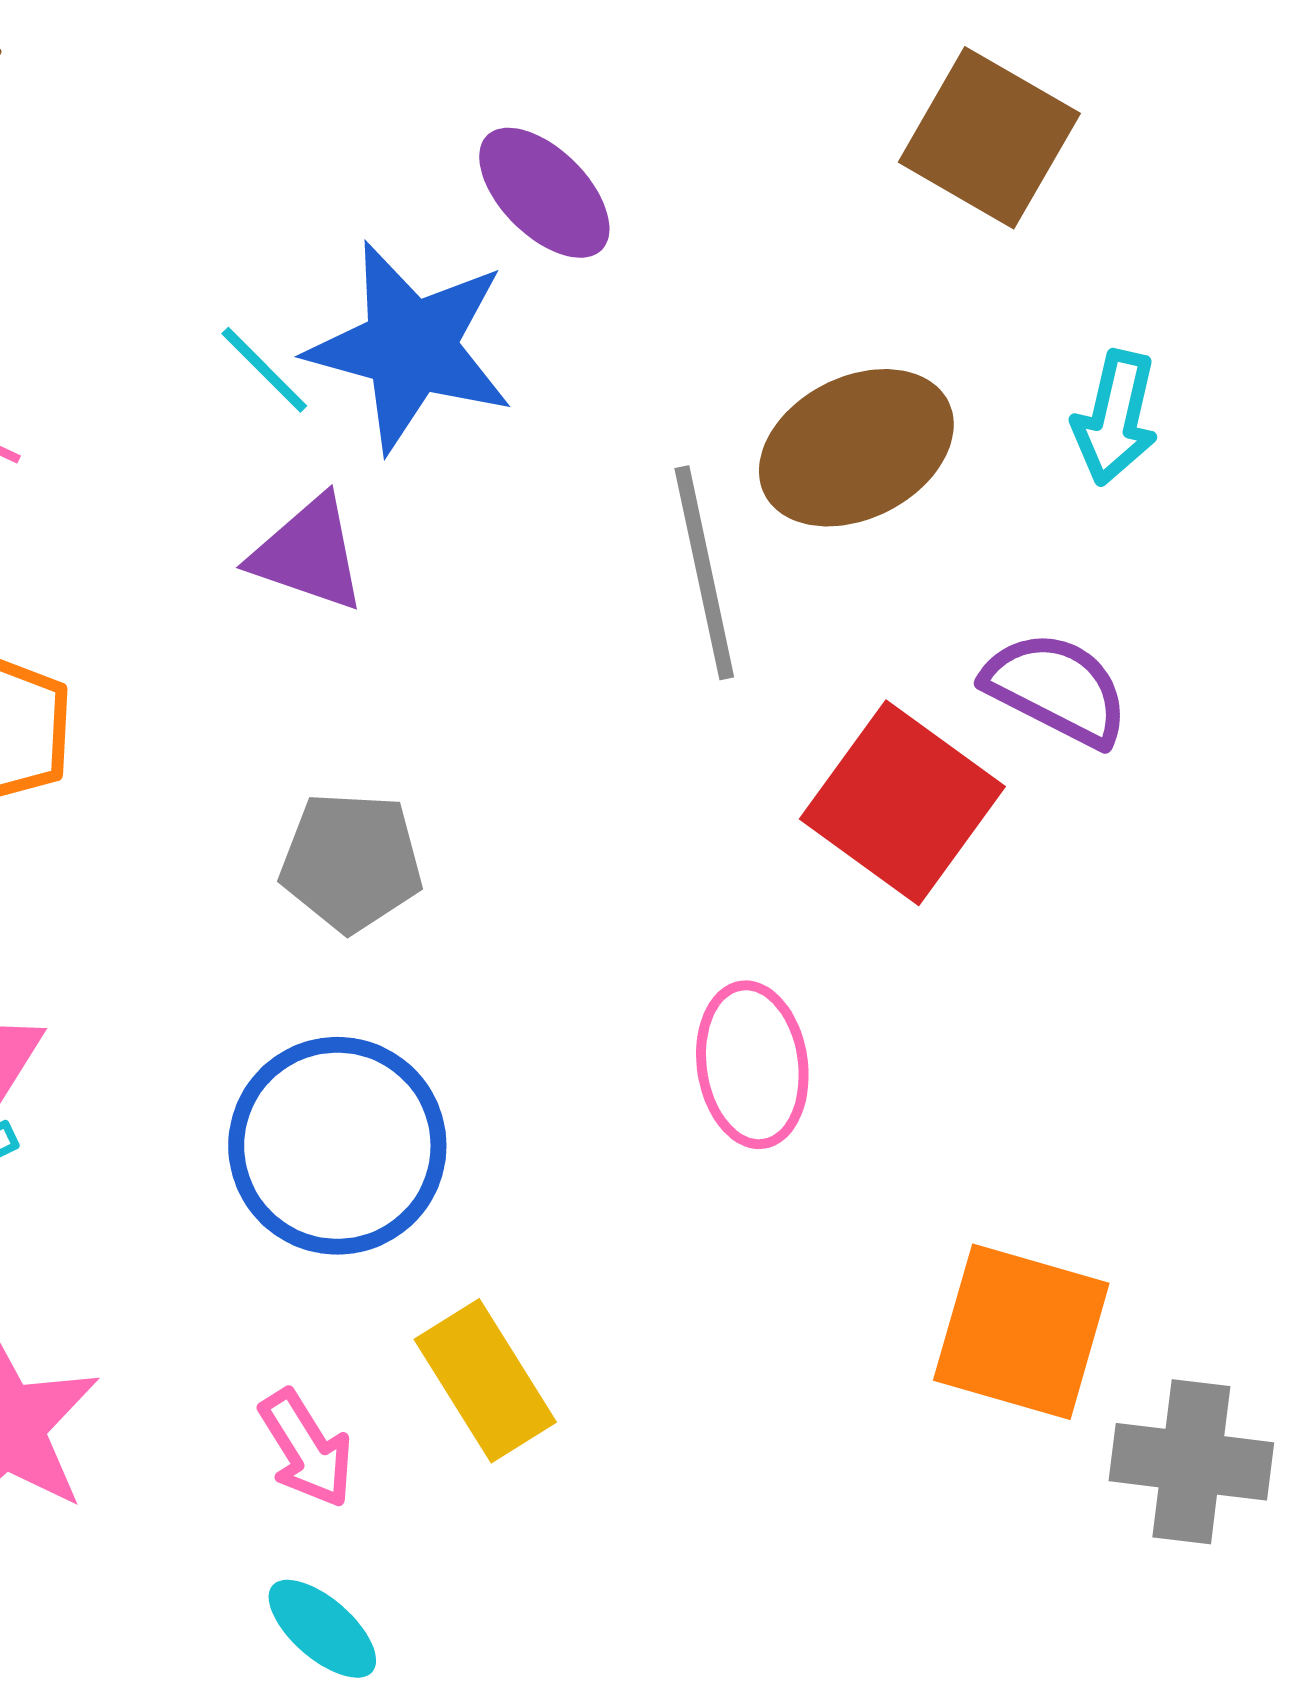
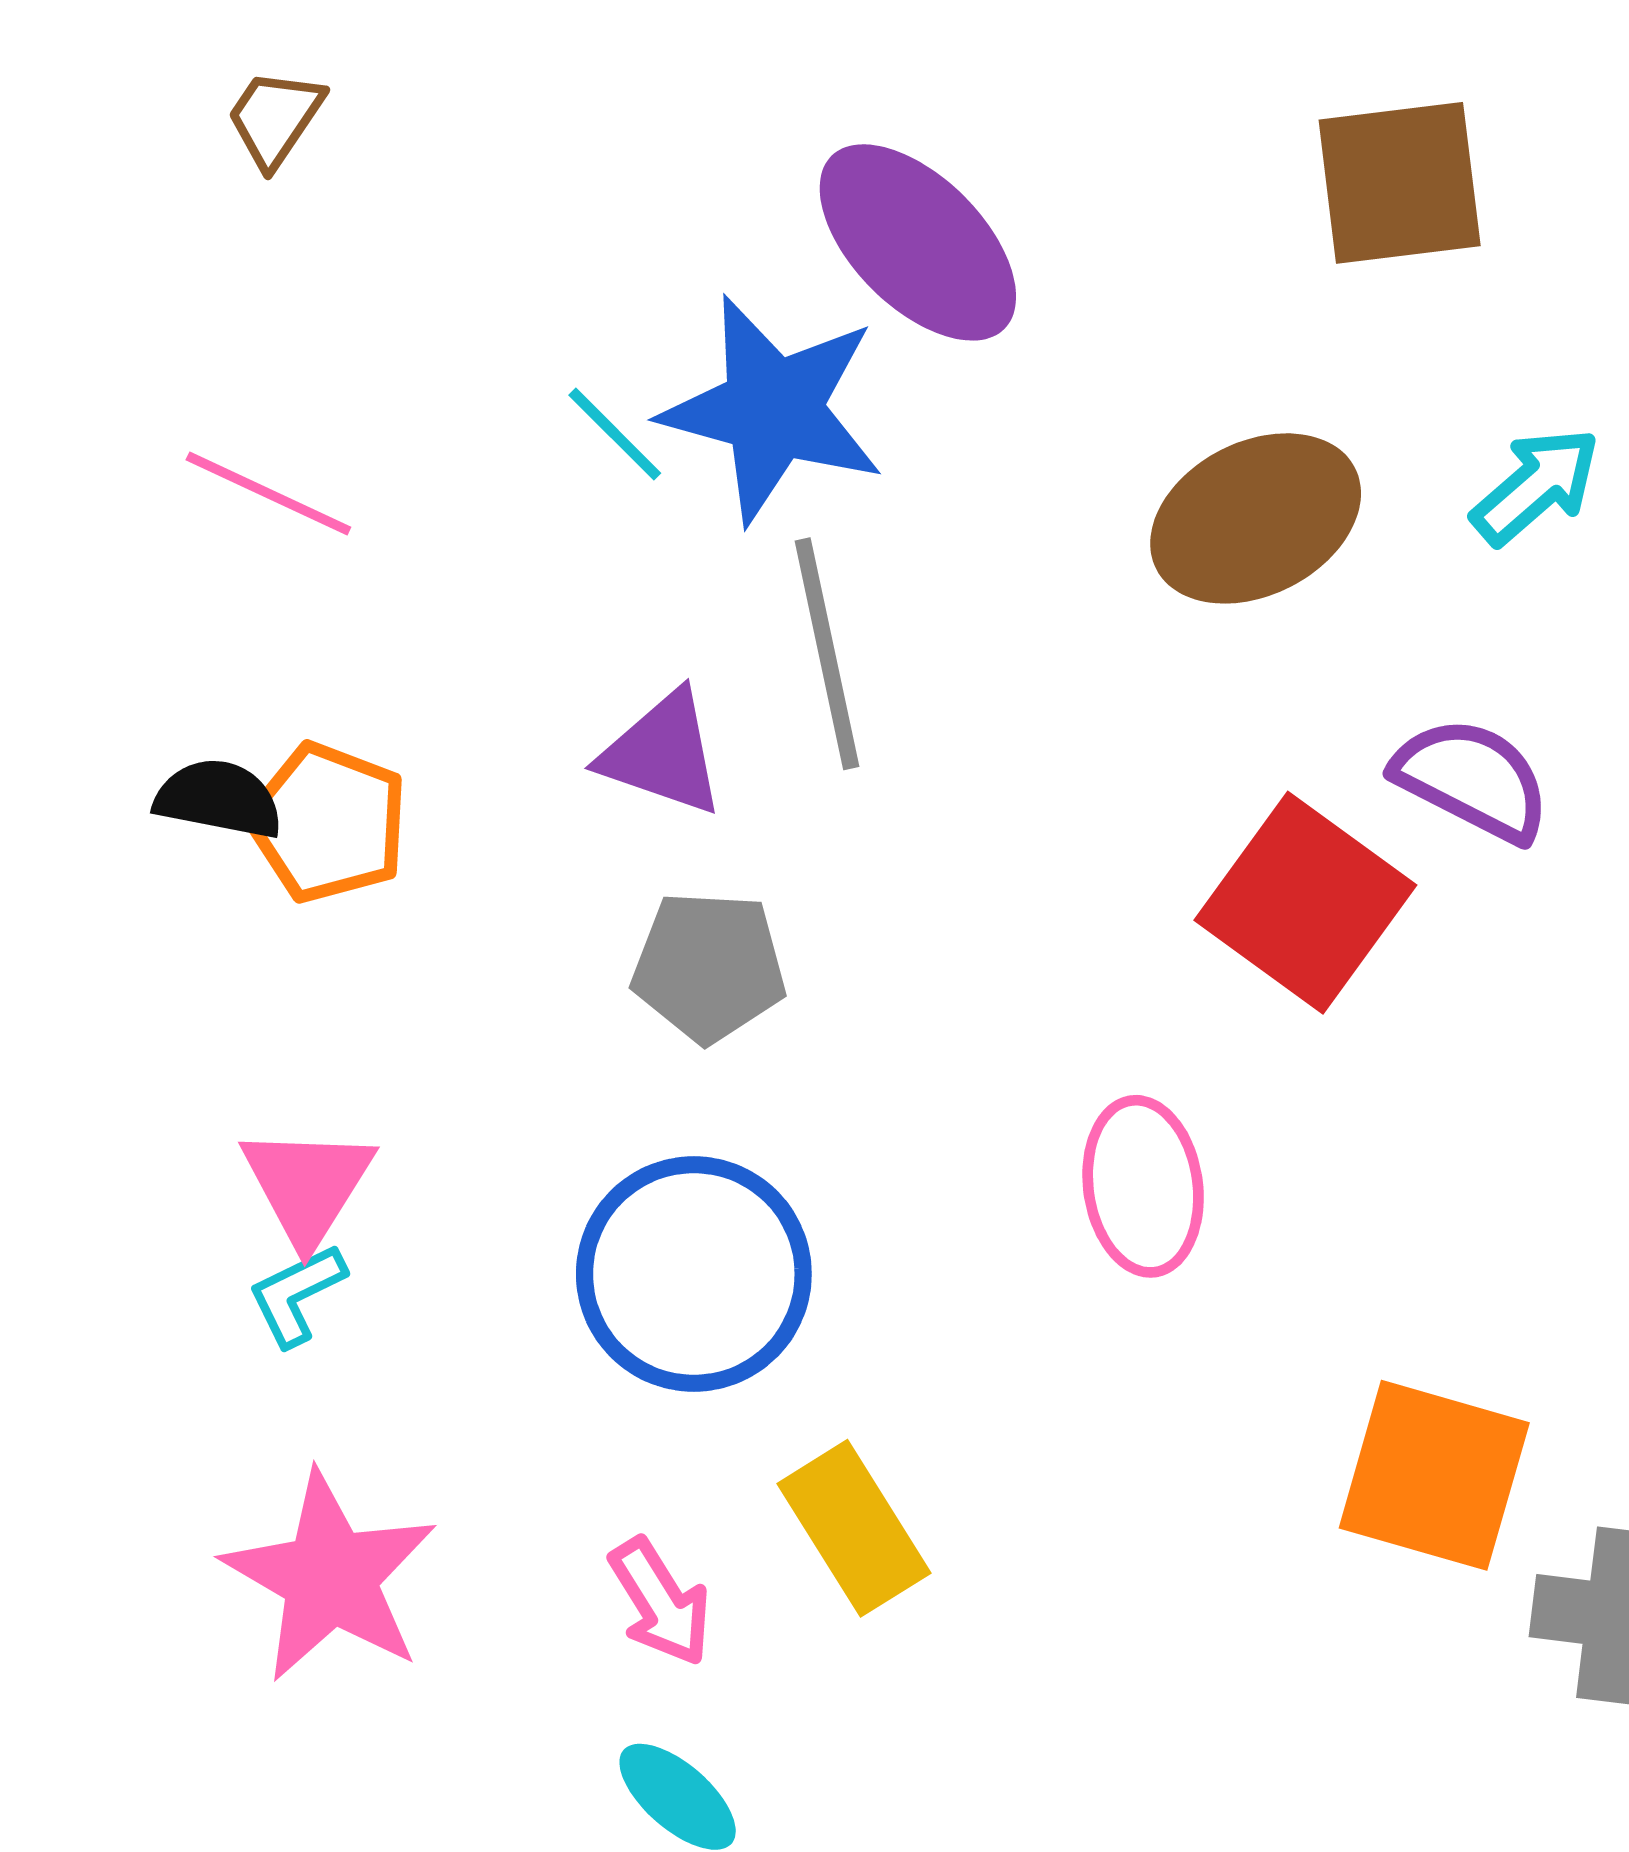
brown square: (989, 138) -> (1400, 183), turned -37
purple ellipse: (544, 193) -> (918, 242), size x1.4
cyan arrow: (1115, 418) -> (1536, 486), turned -144
purple triangle: (308, 554) -> (662, 753), moved
gray line: (704, 573) -> (827, 654), moved

